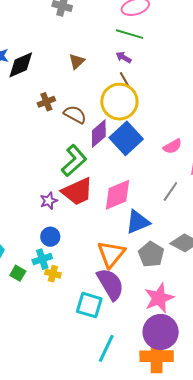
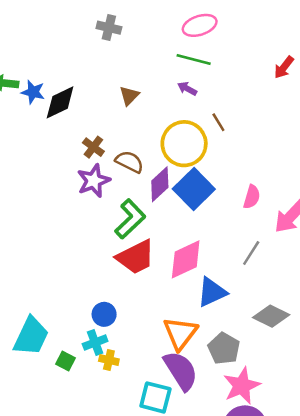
brown line: (124, 79) -> (218, 122), moved
brown cross: (46, 102) -> (93, 147), turned -30
pink semicircle: (172, 146) -> (252, 197), turned -42
purple star: (49, 201) -> (94, 181), moved, size x1.5
gray pentagon: (151, 254) -> (224, 349), moved

